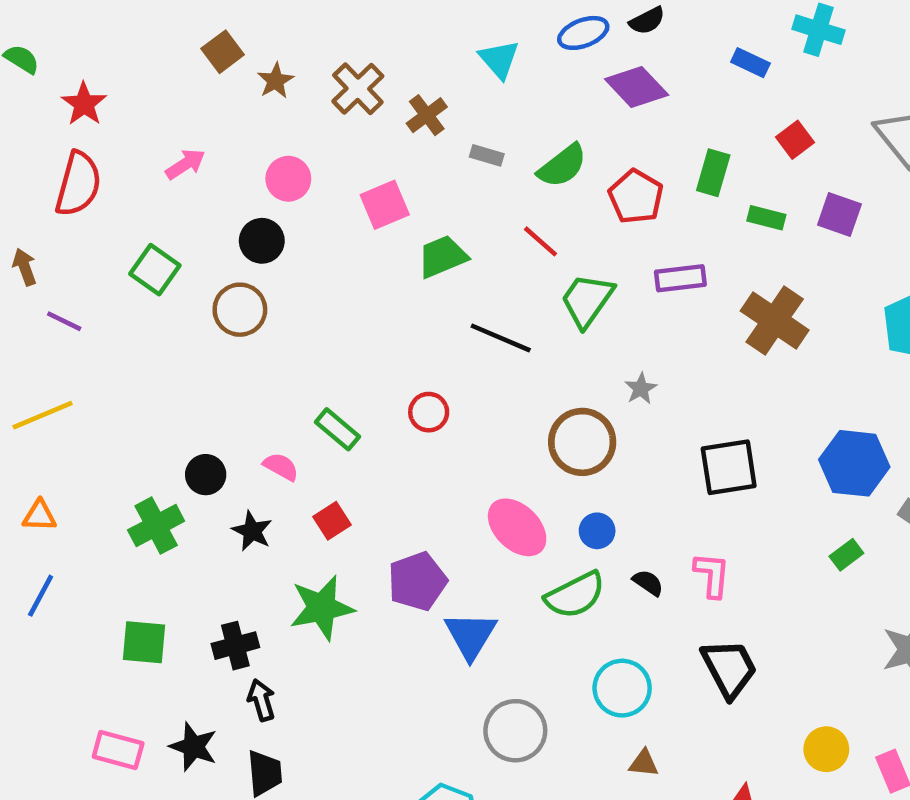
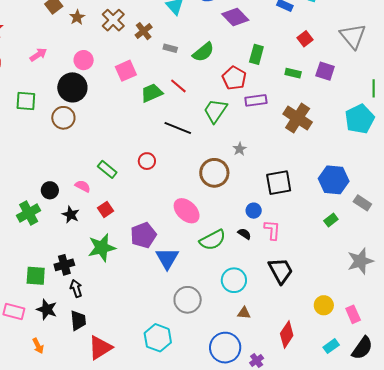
green rectangle: (713, 173) -> (256, 54), moved
red pentagon: (636, 197) -> (234, 78), moved
black circle: (262, 241) -> (72, 87), size x1.5
red line: (540, 241) -> (178, 86), moved
green square: (155, 270) -> (26, 101), turned -30
blue circle: (597, 531) -> (254, 211), moved
green square: (144, 642) -> (36, 276), moved

